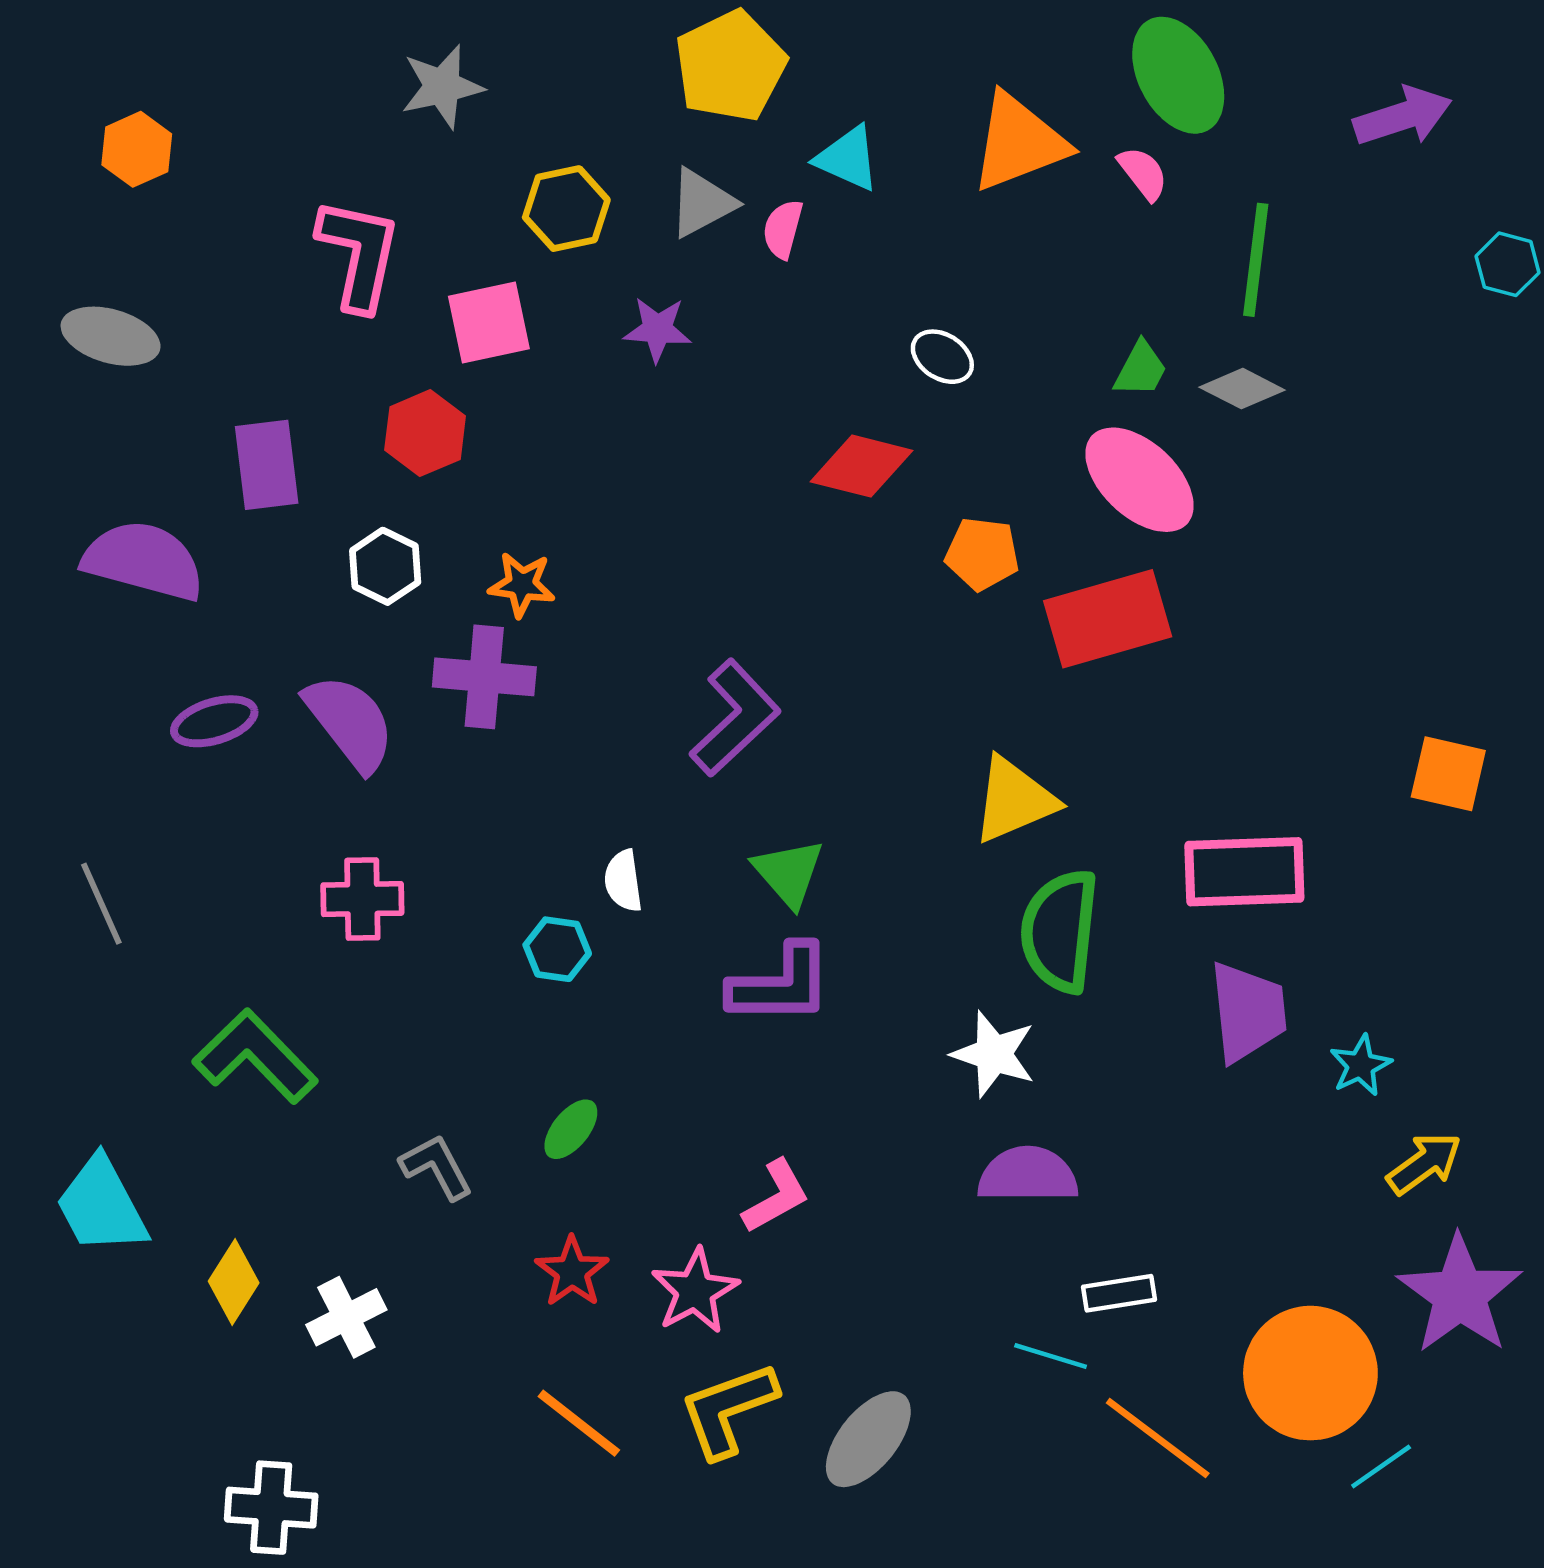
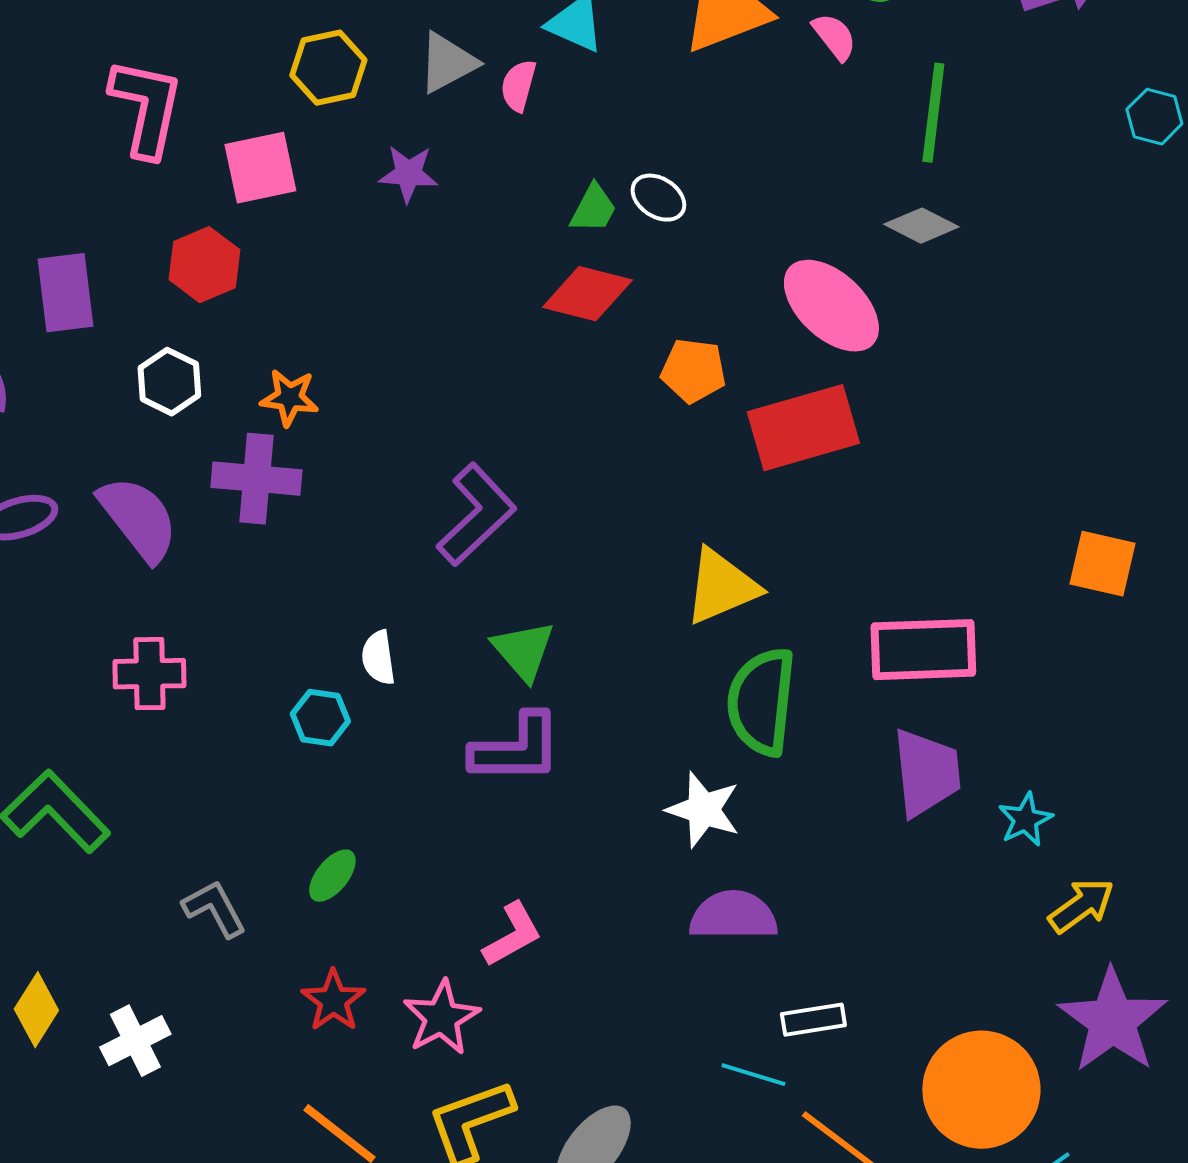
green trapezoid: (1141, 369) -> (593, 209), moved

